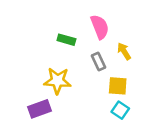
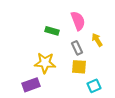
yellow square: (118, 86) -> (79, 67), moved
cyan square: (120, 110) -> (94, 86), turned 32

